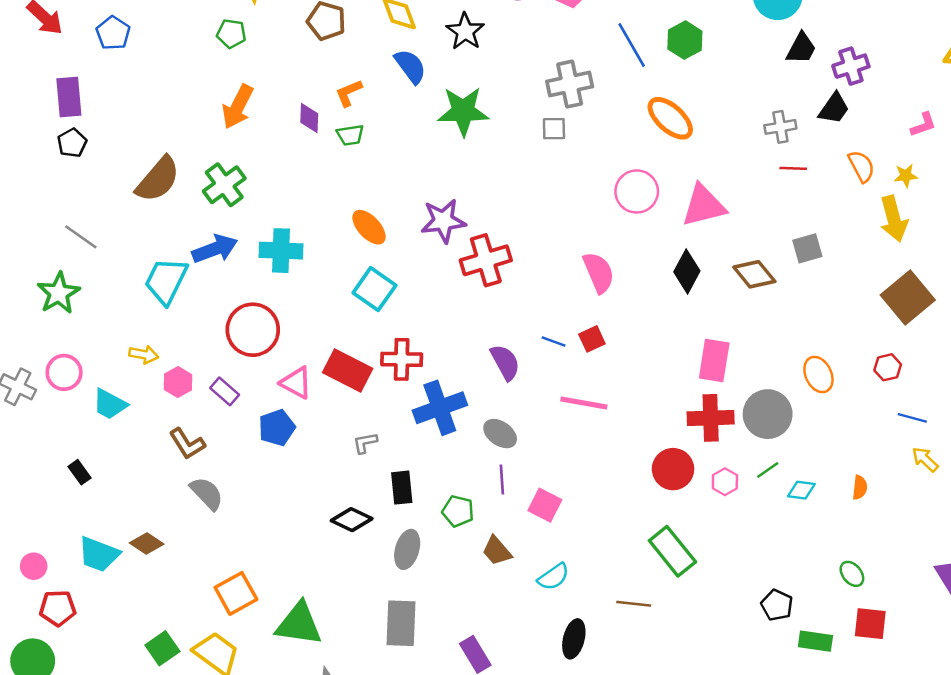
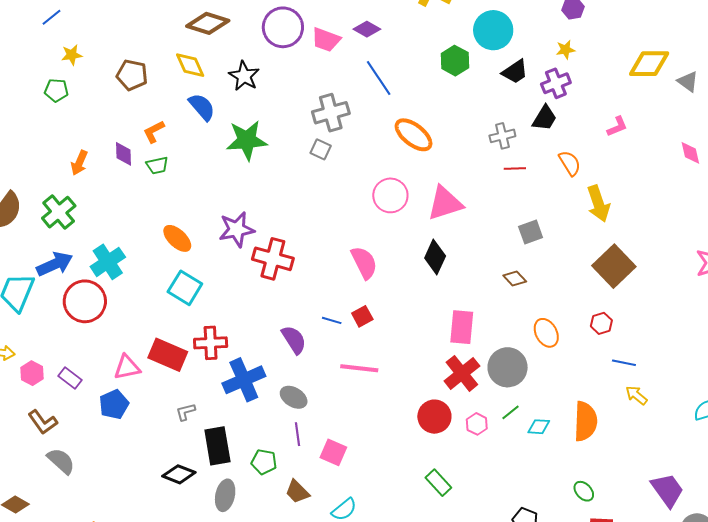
green hexagon: (685, 40) -> (455, 61), moved
black trapezoid: (801, 48) -> (515, 72), turned 32
orange arrow: (238, 107) -> (79, 163), moved, size x0.7
gray square: (554, 129) -> (321, 149), turned 30
yellow star: (906, 176) -> (565, 50), moved
cyan cross: (281, 251) -> (108, 262), turned -32
red cross: (486, 260) -> (273, 259), turned 36
brown diamond: (754, 274) -> (515, 279), moved, size x0.7
red circle: (253, 330) -> (85, 301), moved
pink triangle: (296, 383) -> (127, 367), turned -36
red cross: (711, 418) -> (462, 373), turned -33
orange semicircle: (860, 487) -> (585, 421), size x2.0
black rectangle: (402, 488) -> (217, 446), size x1.4
green rectangle: (672, 551) -> (438, 483), size x0.7

